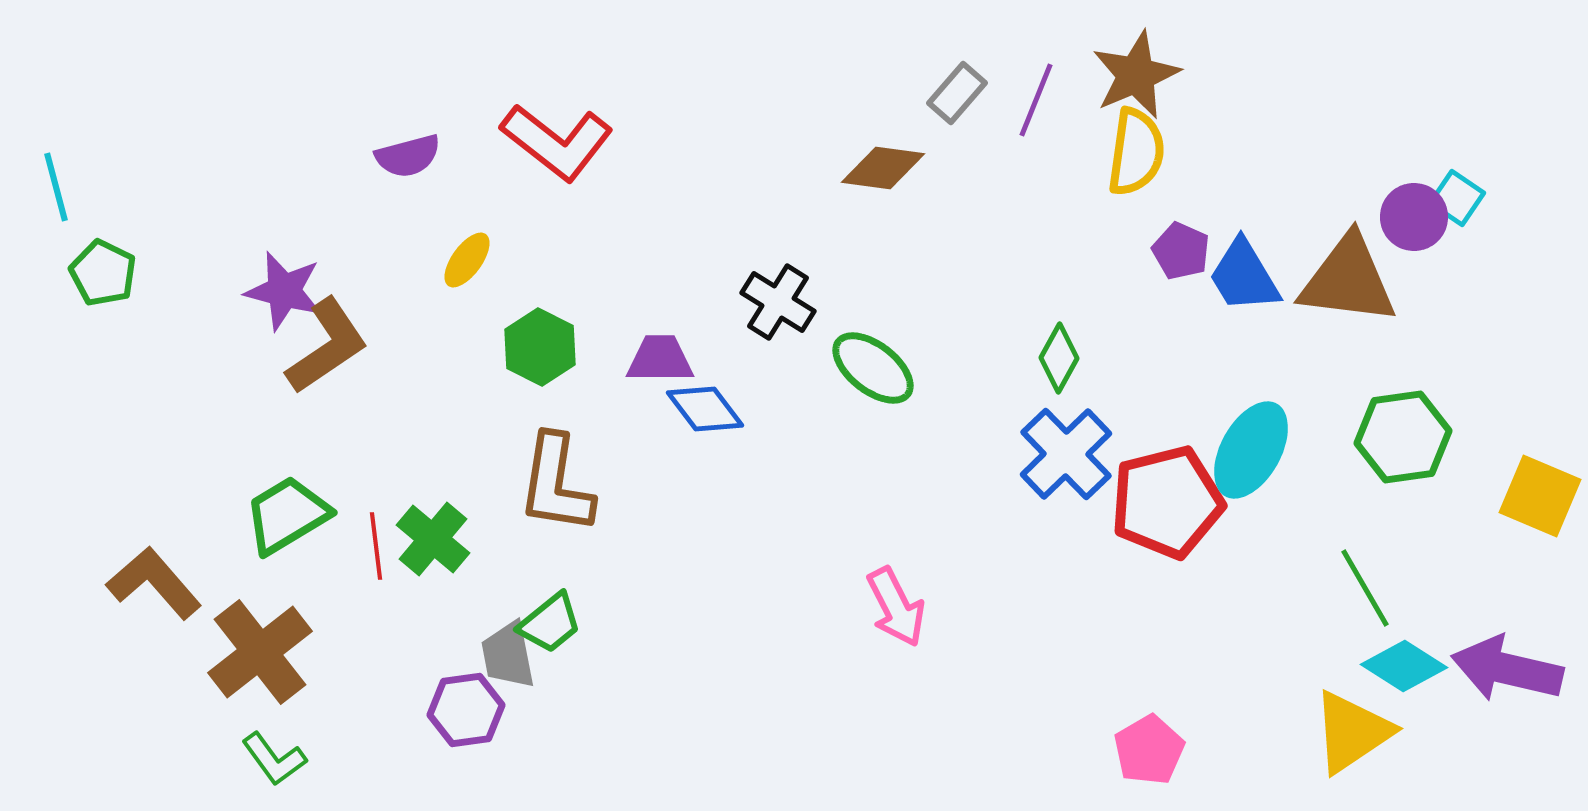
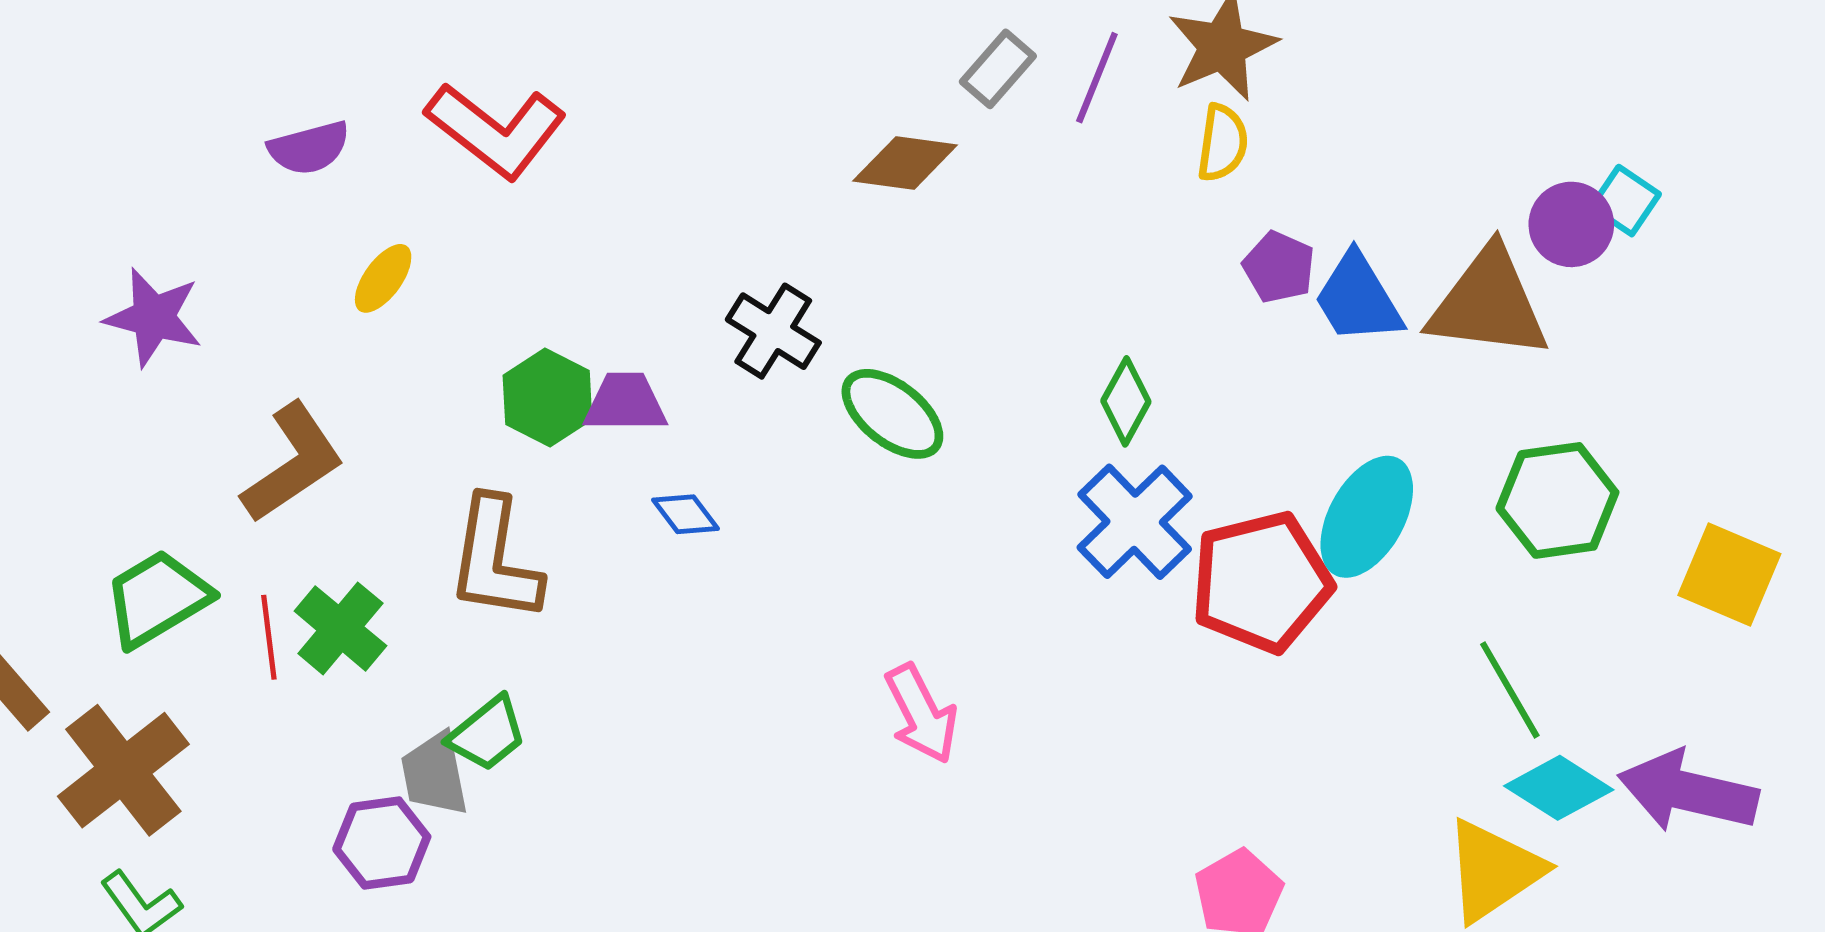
yellow semicircle: (1136, 152) -> (1222, 143), size x0.7
brown L-shape: (327, 346) -> (293, 463), moved
green hexagon: (540, 347) -> (547, 398), moved
blue diamond: (705, 409) -> (685, 514), moved, size x0.7

